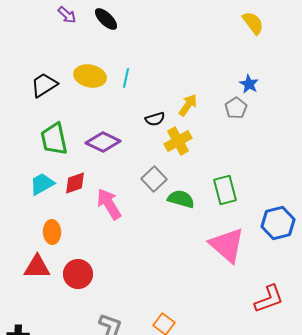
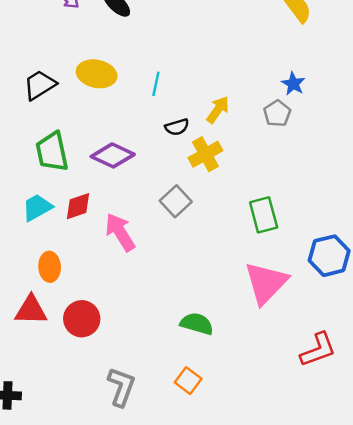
cyan line: (126, 78) -> (156, 84), moved
green semicircle: (181, 199) -> (197, 324), moved
pink triangle: (227, 245) -> (266, 283), turned 33

